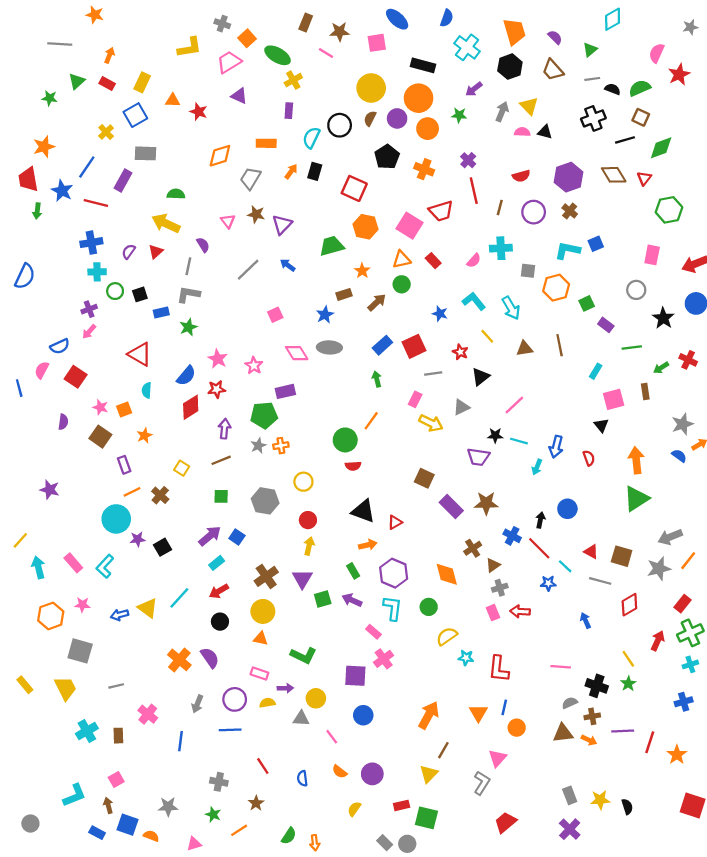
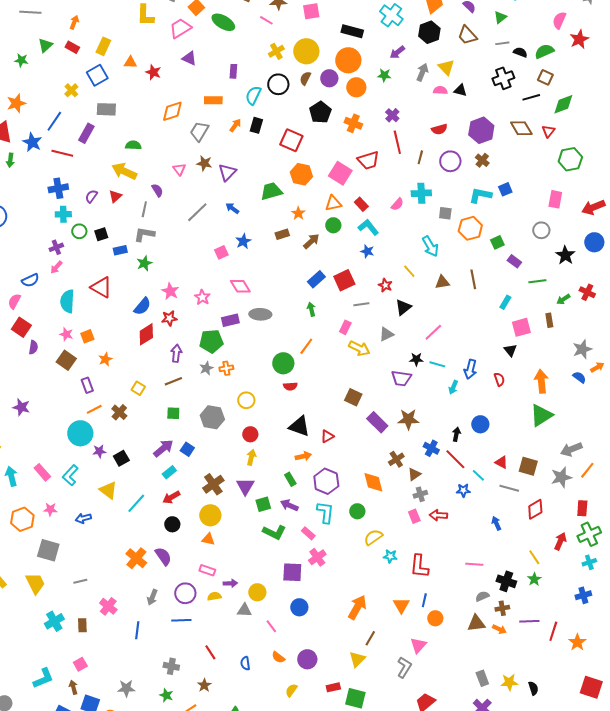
yellow L-shape: (190, 47) -> (145, 15), turned 100
yellow cross: (293, 80) -> (276, 51), moved
cyan L-shape: (474, 301) -> (368, 227), moved
blue star: (325, 315) -> (243, 241), moved
gray ellipse: (329, 347) -> (260, 314), moved
red square: (76, 377) -> (21, 327), moved
cyan semicircle: (147, 390) -> (67, 301), moved, size x1.6
red rectangle: (682, 604) -> (582, 508), turned -35
yellow triangle: (148, 608) -> (108, 490), moved
green L-shape: (303, 655) -> (274, 532), moved

